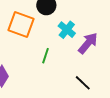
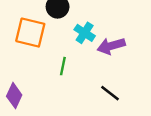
purple arrow: (88, 43) -> (111, 46), turned -140

